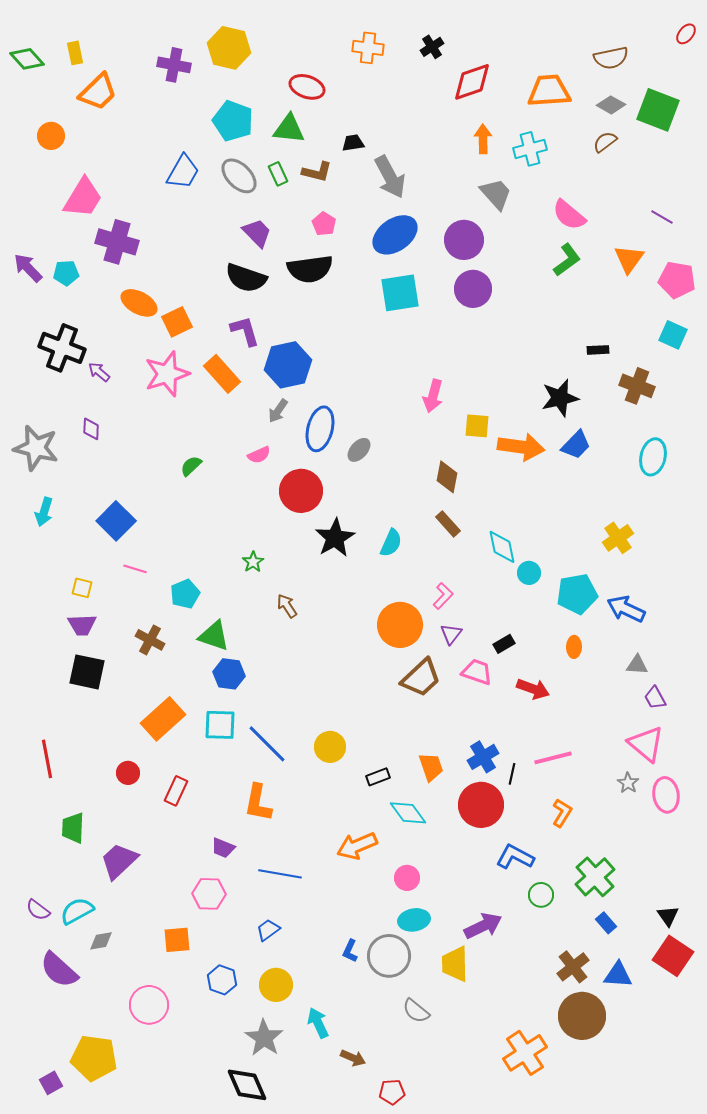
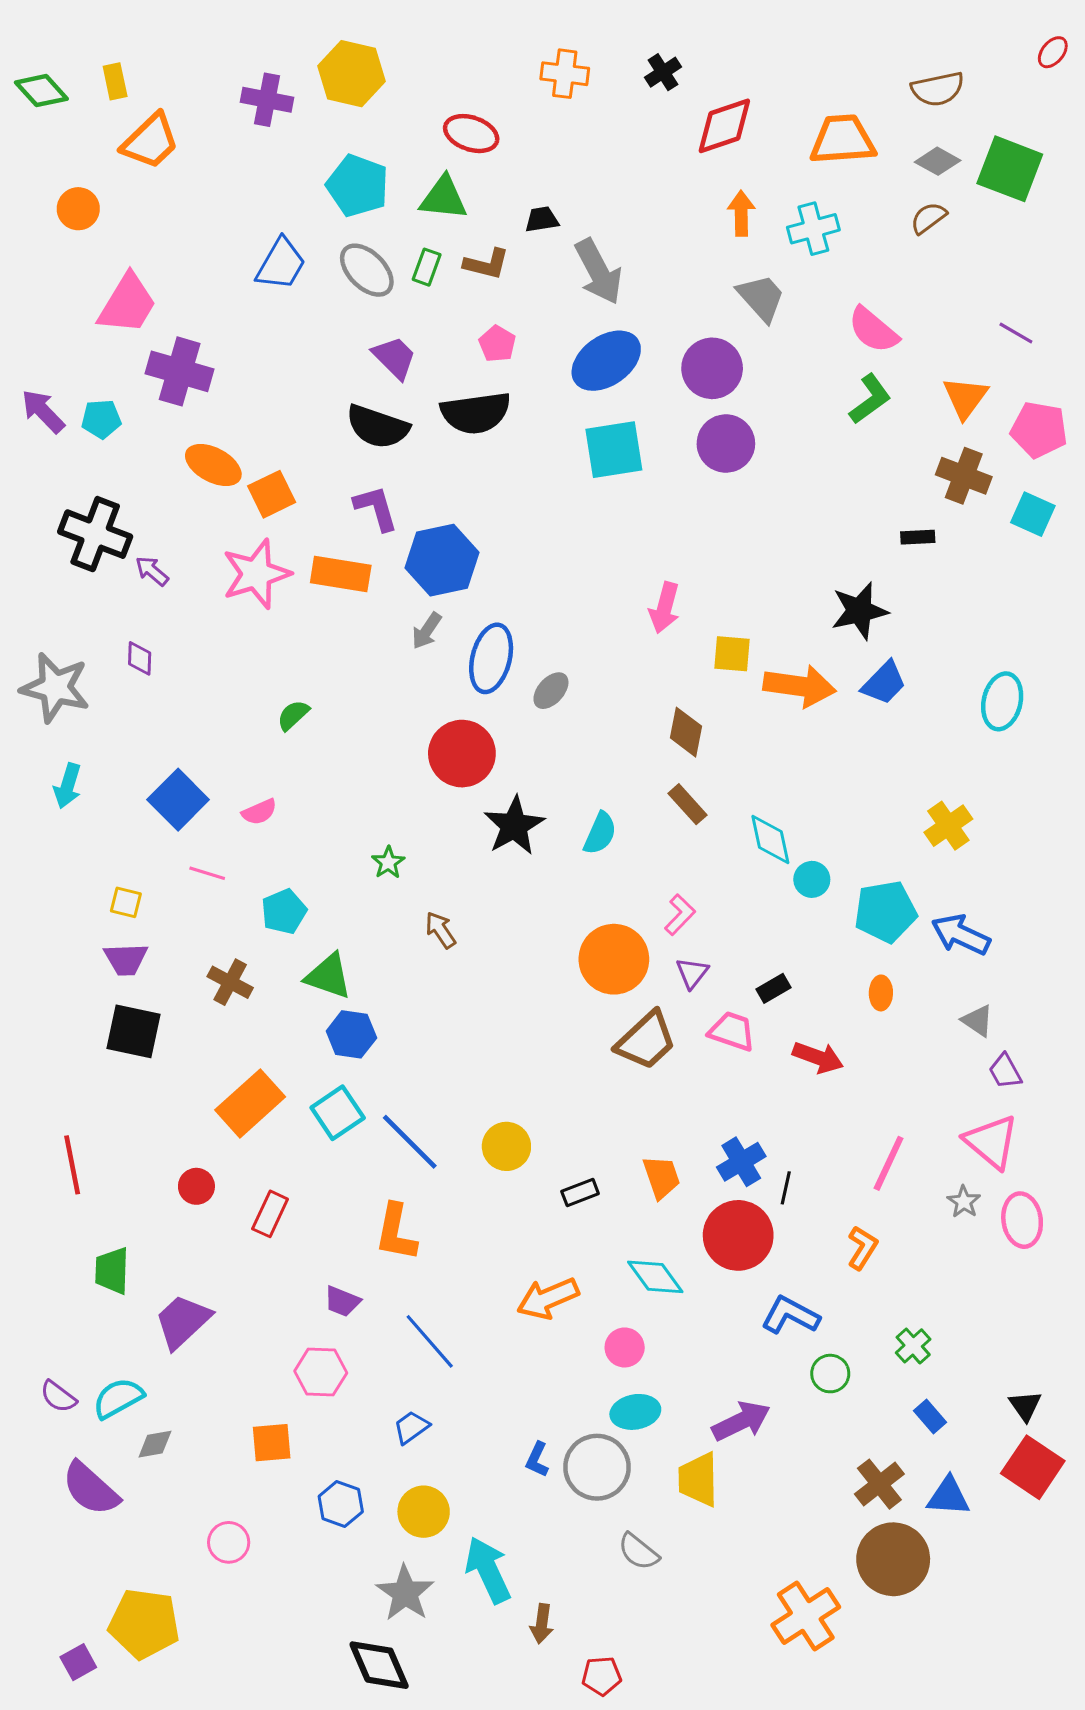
green rectangle: (278, 174) -> (427, 267), turned 45
orange rectangle: (222, 374) -> (341, 574), turned -39
brown cross: (637, 386) -> (964, 476), moved
pink semicircle: (259, 455) -> (259, 812), moved
gray triangle: (637, 665) -> (978, 1021), turned 30
cyan square: (220, 725) -> (338, 1113), turned -36
pink line: (553, 758) -> (889, 1163), moved, turned -51
cyan diamond: (408, 813) -> (655, 1277), moved
blue line: (280, 874) -> (430, 1341), turned 39
green cross: (595, 877) -> (913, 1346), size x0.6
pink circle: (149, 1005) -> (229, 1542), size x0.7
cyan arrow: (318, 1023) -> (488, 1570), size x1.4
brown arrow: (353, 1058) -> (542, 1624), turned 75

